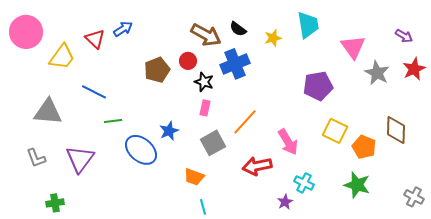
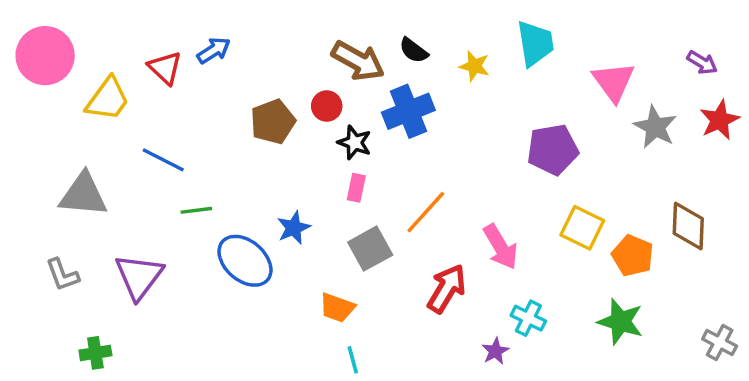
yellow star: (273, 38) -> (474, 66), turned 30
red arrow: (257, 166) -> (447, 289), turned 132

